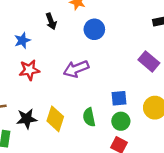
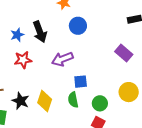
black arrow: (51, 21) -> (40, 32), moved, size x1.5
blue square: (119, 98) -> (81, 82), moved
black star: (27, 119) -> (21, 101), turned 30

